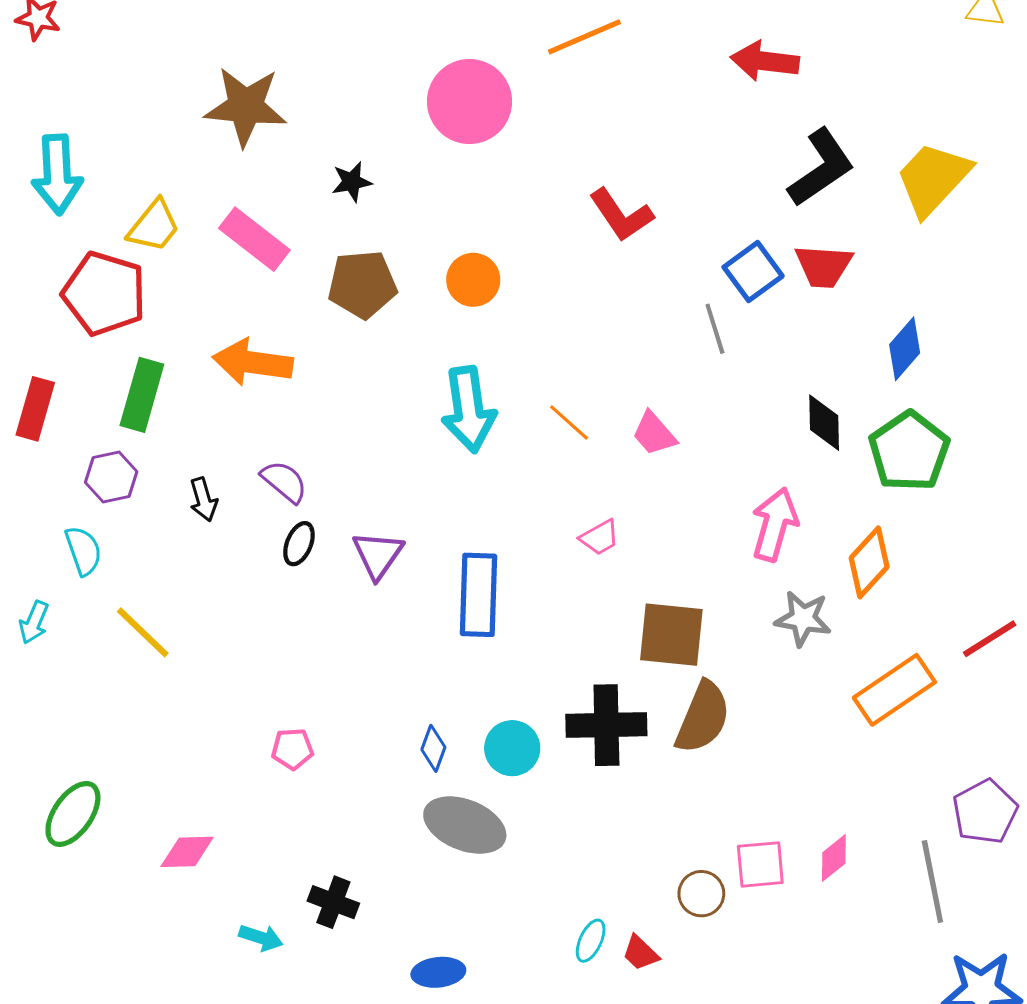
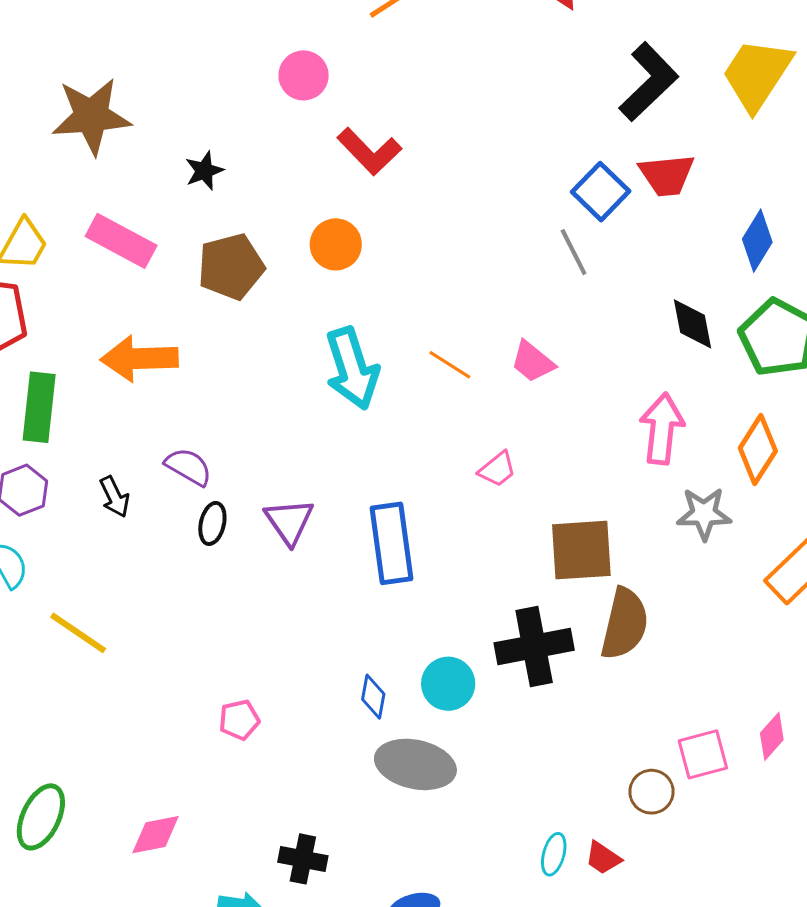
pink circle: (470, 102) -> (304, 75), size x0.6
red L-shape: (621, 215) -> (369, 151), moved

